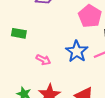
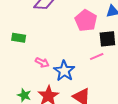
blue star: (77, 51) -> (64, 71), moved

